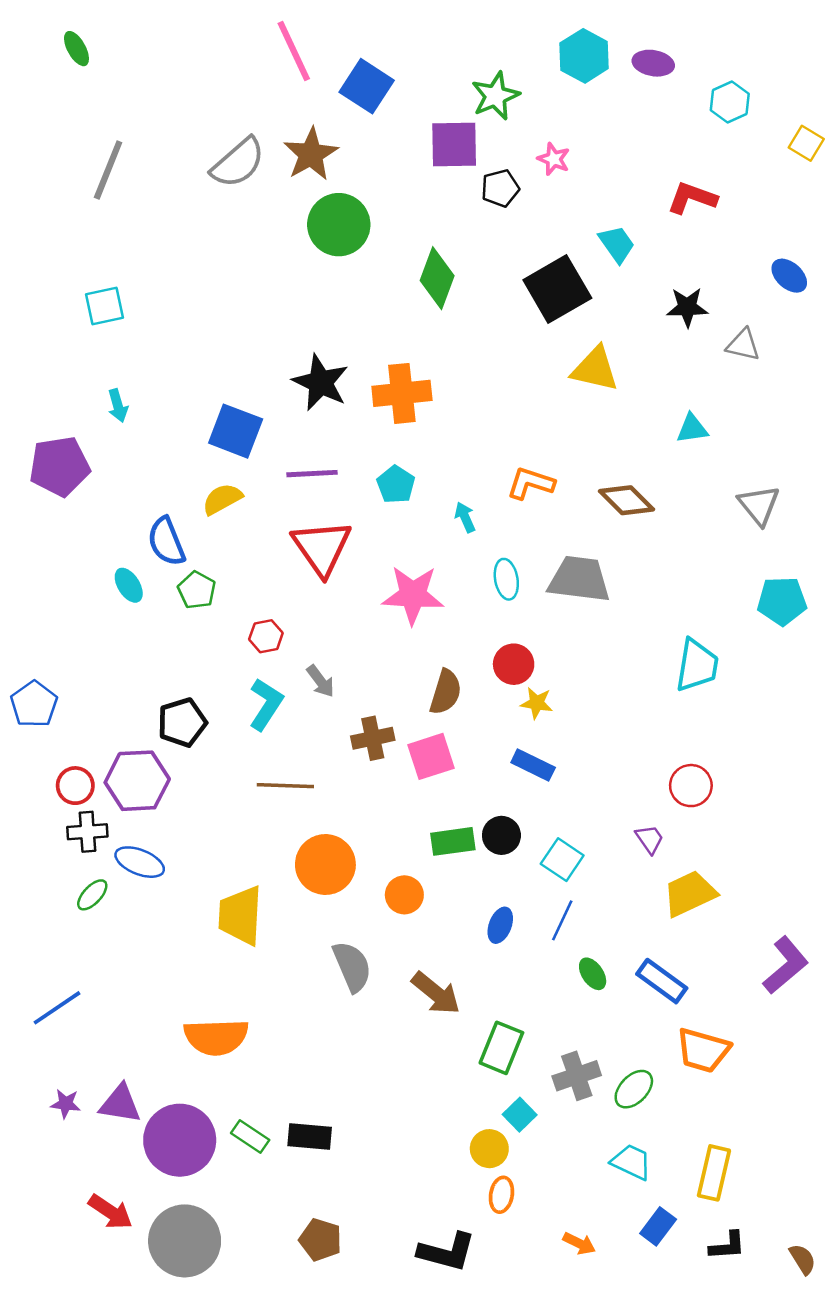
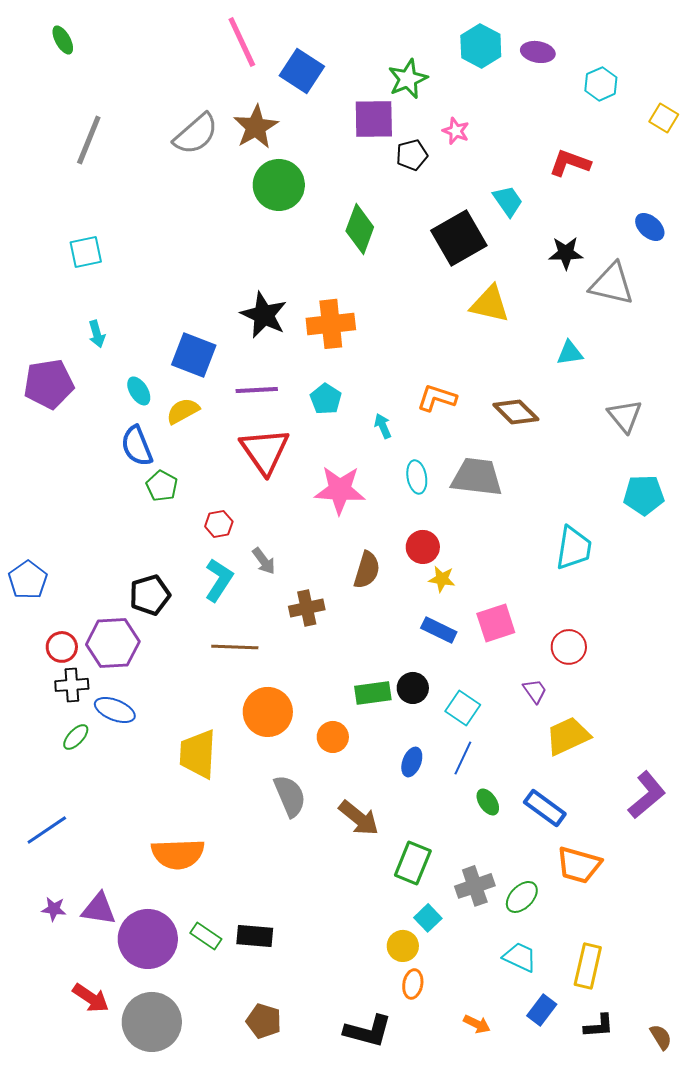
gray triangle: (743, 345) -> (612, 284), size x1.6
cyan ellipse: (129, 585) -> (139, 391), moved
pink square: (431, 756) -> (496, 623), moved

